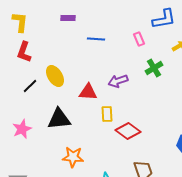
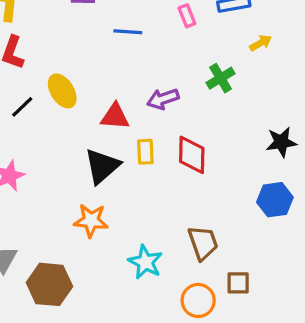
pink rectangle: (139, 39) -> (187, 16), moved
black triangle: (59, 119) -> (102, 166), moved, turned -35
red diamond: (128, 131) -> (192, 155), moved, turned 55

